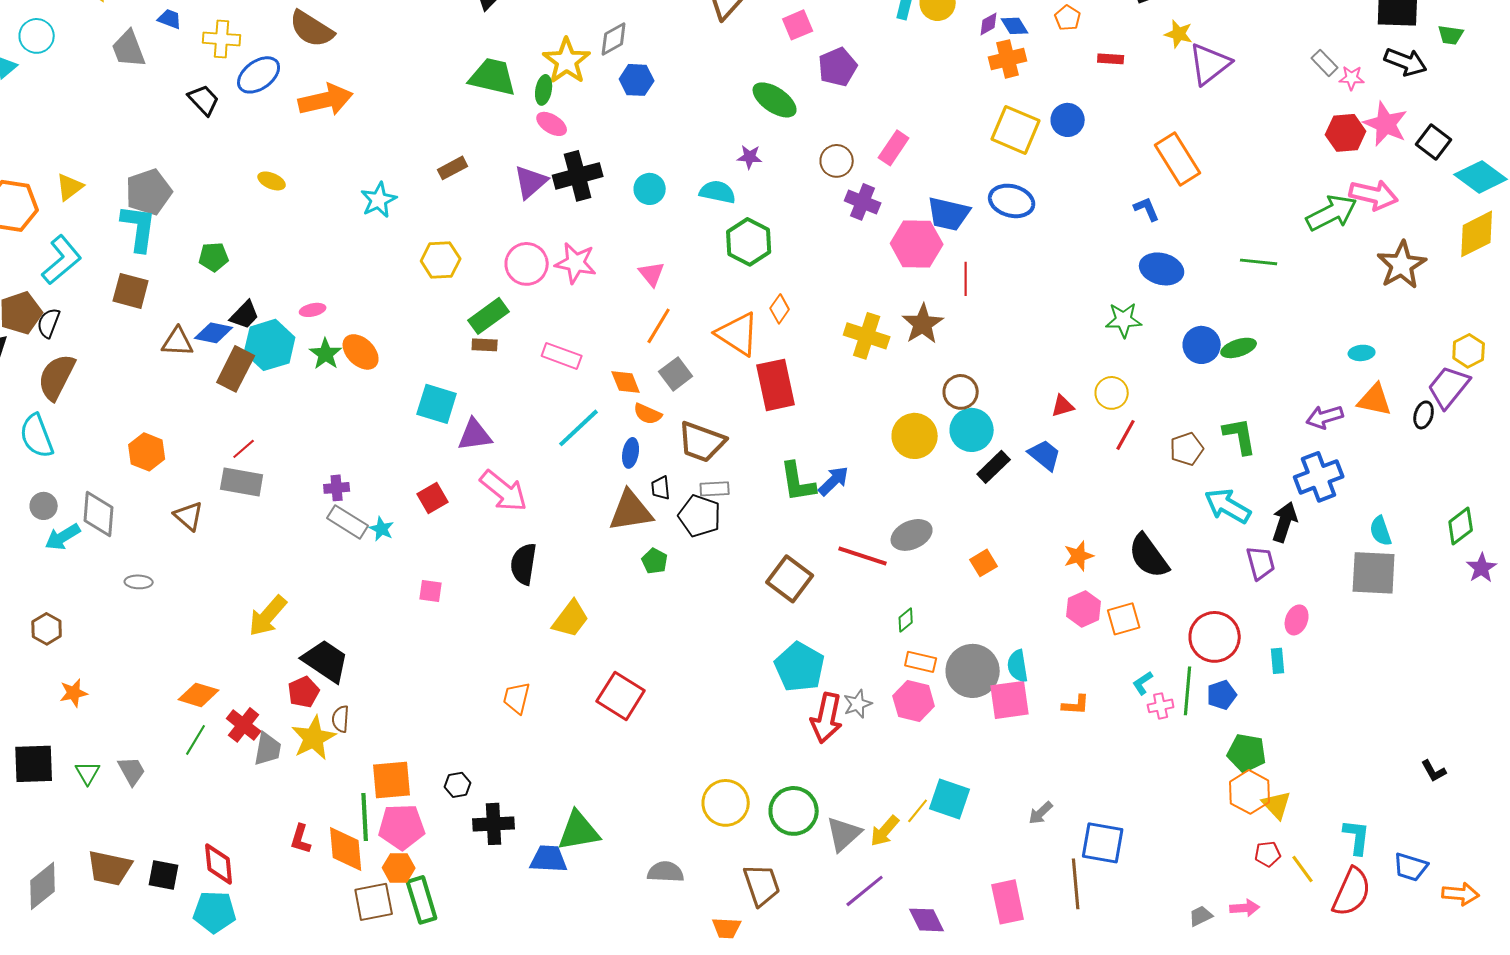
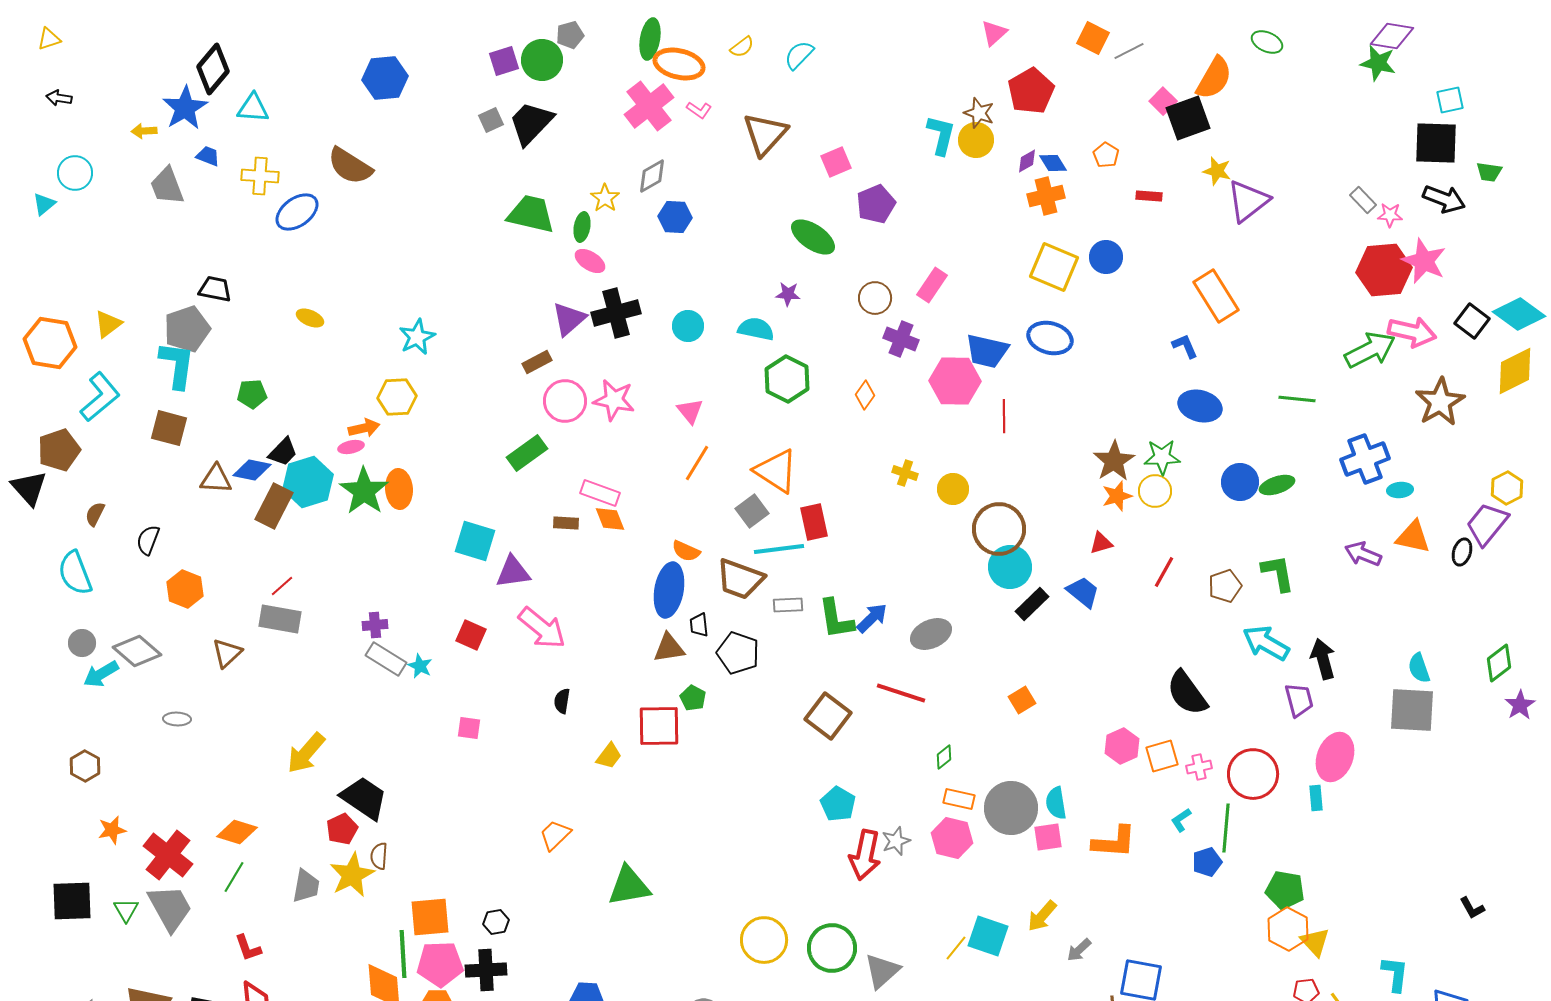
yellow star: (567, 61) -> (605, 198), size x0.6
black trapezoid: (204, 100) -> (215, 289), moved, turned -36
orange arrow: (326, 100) -> (364, 428), moved, size x0.6
red hexagon: (1346, 133) -> (1384, 270), size x1.4
black square: (1434, 142) -> (1472, 321), moved
brown rectangle: (453, 168) -> (537, 362), moved
yellow hexagon: (441, 260) -> (397, 397), moved
orange diamond: (780, 309) -> (865, 395), moved
black semicircle: (49, 323) -> (148, 540), moved
brown star: (923, 324) -> (1114, 461), moved
yellow cross: (867, 336) -> (905, 473), size x0.6
brown rectangle: (485, 345) -> (566, 523), moved
orange ellipse: (361, 352) -> (399, 489), turned 42
green star: (326, 354) -> (364, 491), size x1.5
gray square: (676, 374) -> (752, 511), moved
brown semicircle: (57, 377) -> (95, 514), size x0.5
orange diamond: (626, 382) -> (610, 519), moved
red rectangle: (776, 385) -> (814, 522), size x0.7
brown circle: (961, 392) -> (999, 529), size x1.5
yellow circle: (1112, 393) -> (1155, 491), moved
purple arrow: (1325, 417) -> (1363, 554), turned 39
cyan line: (579, 428) -> (779, 549), moved, turned 36
yellow circle: (915, 436) -> (953, 489), moved, size x0.7
blue ellipse: (631, 453) -> (669, 590), size x1.8
blue cross: (1319, 477) -> (1365, 459), moved
gray rectangle: (715, 489) -> (788, 605), moved
red square: (433, 498) -> (471, 635), turned -36
brown triangle: (631, 511) -> (669, 648), size x0.7
gray diamond: (99, 514) -> (137, 651), turned -54
brown triangle: (189, 516) -> (227, 653), turned 36
black arrow: (1285, 522) -> (1323, 659), turned -33
gray ellipse: (912, 535) -> (931, 634), moved
orange star: (1079, 556) -> (1117, 496), moved
black semicircle: (524, 564) -> (562, 701), size x0.6
yellow trapezoid: (571, 619) -> (609, 756), size x0.7
pink ellipse: (1297, 620) -> (1335, 757), size x1.6
cyan pentagon: (800, 667) -> (838, 804), size x0.7
blue pentagon: (1222, 695) -> (1207, 862), moved
red square: (621, 696) -> (659, 726), moved, turned -33
orange trapezoid: (517, 698) -> (555, 835), turned 32
pink square: (1010, 700) -> (1048, 837), size x0.7
orange L-shape: (1076, 705) -> (1114, 842), size x1.6
pink cross: (1161, 706) -> (1199, 767), moved
red cross: (244, 725) -> (168, 855), moved, size x1.4
gray trapezoid: (132, 771) -> (170, 908), size x1.6
black cross: (494, 824) -> (486, 970), moved
green triangle: (579, 831) -> (629, 886), moved
yellow arrow: (885, 831) -> (1042, 916), moved
red L-shape: (301, 839) -> (248, 948), moved, turned -36

